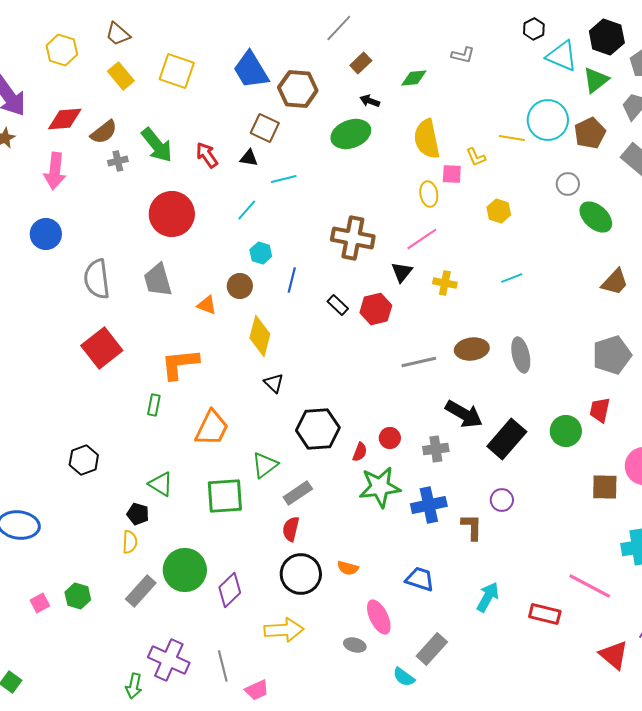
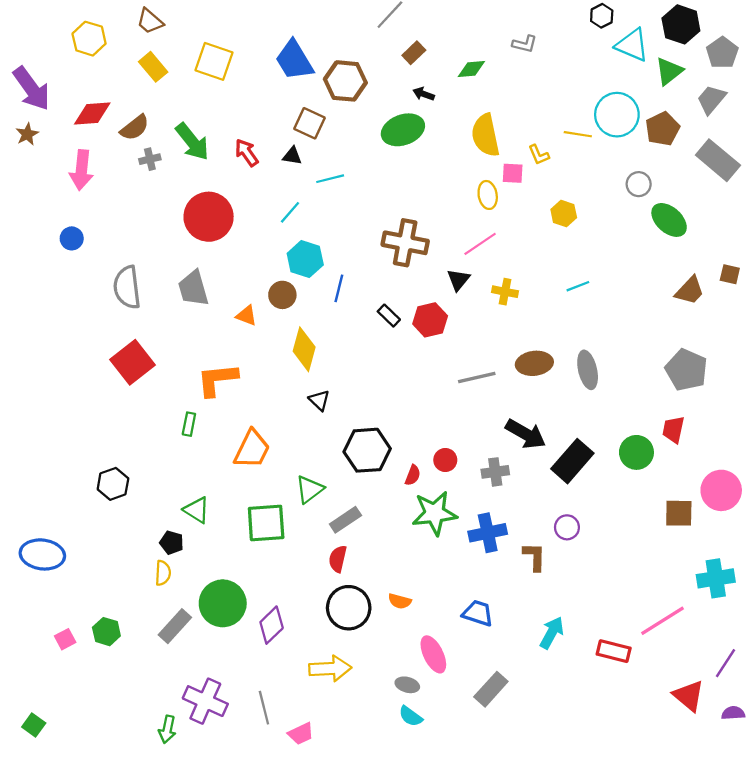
blue circle: (46, 234) -> (72, 238), size x0.7
cyan hexagon: (261, 253) -> (305, 259), size x1.5
gray pentagon: (612, 355) -> (686, 370), turned -30
pink line: (590, 586) -> (663, 621), turned -60
cyan semicircle: (404, 677) -> (411, 716), moved

